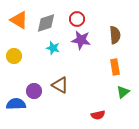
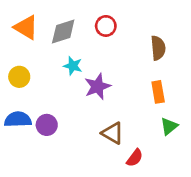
purple star: (81, 40) -> (98, 86), moved, turned -30
brown triangle: (60, 85) -> (113, 133), moved
blue semicircle: (16, 104) -> (18, 119), moved
red semicircle: (98, 115) -> (135, 158), turned -40

